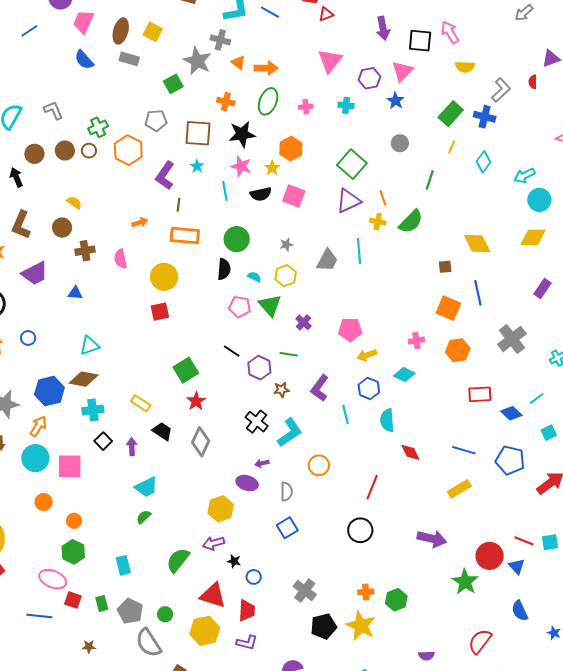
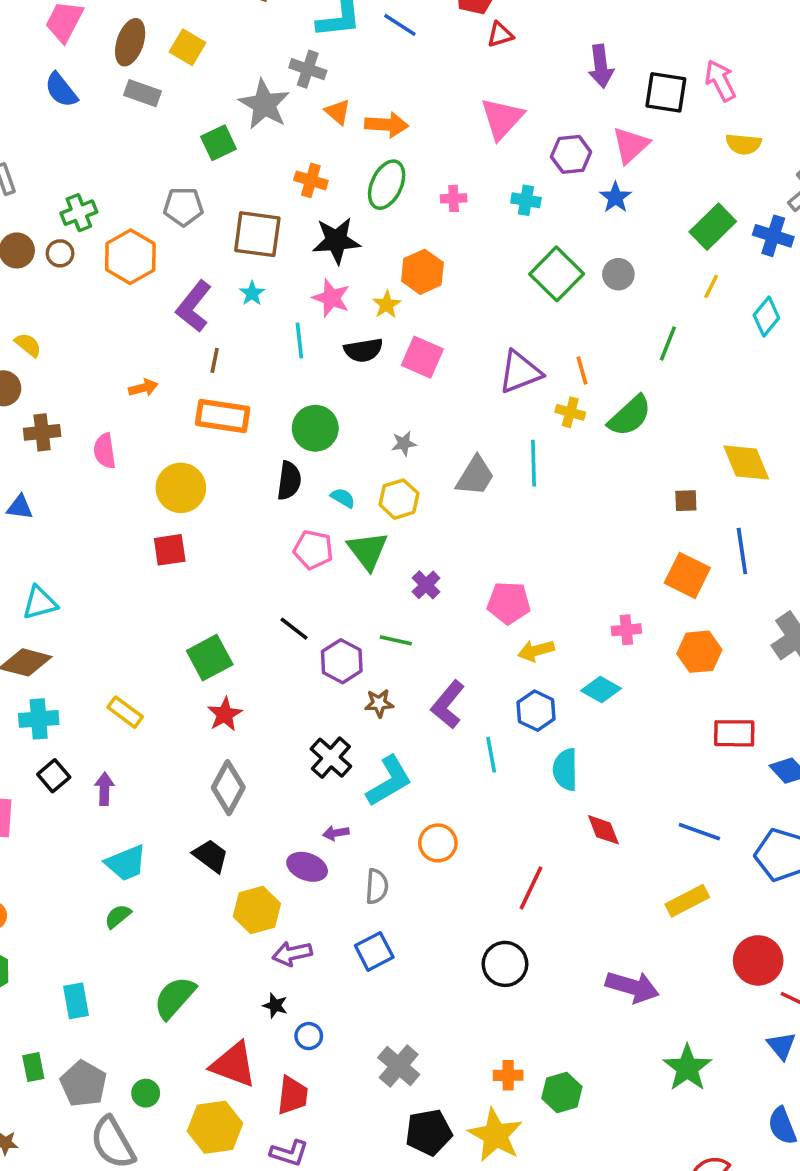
green square: (352, 164) -> (557, 274), moved
black trapezoid: (162, 431) -> (211, 856), moved
purple arrow: (214, 543) -> (292, 954), moved
red circle: (490, 556) -> (758, 960), moved

